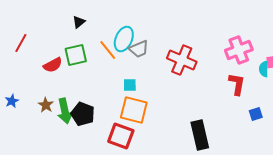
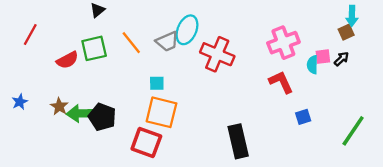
cyan ellipse: (124, 39) -> (187, 30), moved
red L-shape: (237, 84) -> (281, 82), turned -35
green arrow: (65, 111) -> (81, 113), turned 100

